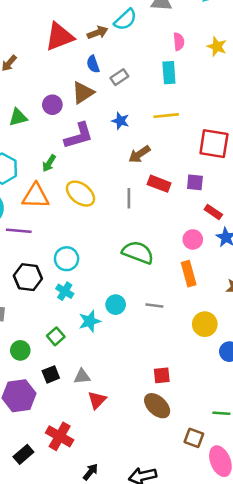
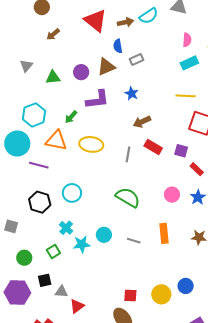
red triangle: (59, 37) -> (95, 20), turned 50
cyan rectangle: (169, 73) -> (189, 63), moved, turned 60
yellow line: (166, 116) -> (186, 96), moved
yellow ellipse: (80, 194) -> (91, 144), turned -40
red rectangle: (213, 212) -> (197, 169), moved
orange rectangle: (189, 274) -> (164, 233), moved
cyan cross: (65, 291) -> (66, 228), moved
yellow circle: (205, 324) -> (161, 294), moved
gray triangle: (82, 376) -> (61, 292), moved

